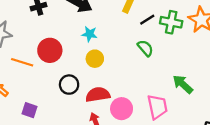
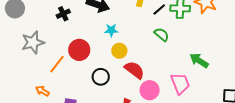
orange line: (22, 62) -> (57, 64), turned -60
red semicircle: (98, 95) -> (134, 70), moved, turned 55

